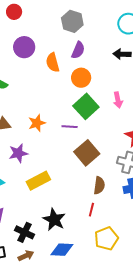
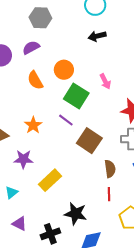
purple semicircle: (78, 50) -> (31, 48), moved, turned -126
orange semicircle: (53, 62) -> (35, 80), moved
purple line: (70, 127) -> (66, 120), turned 49
purple star: (18, 153) -> (23, 159), turned 30
black cross: (25, 232) -> (50, 234), turned -30

